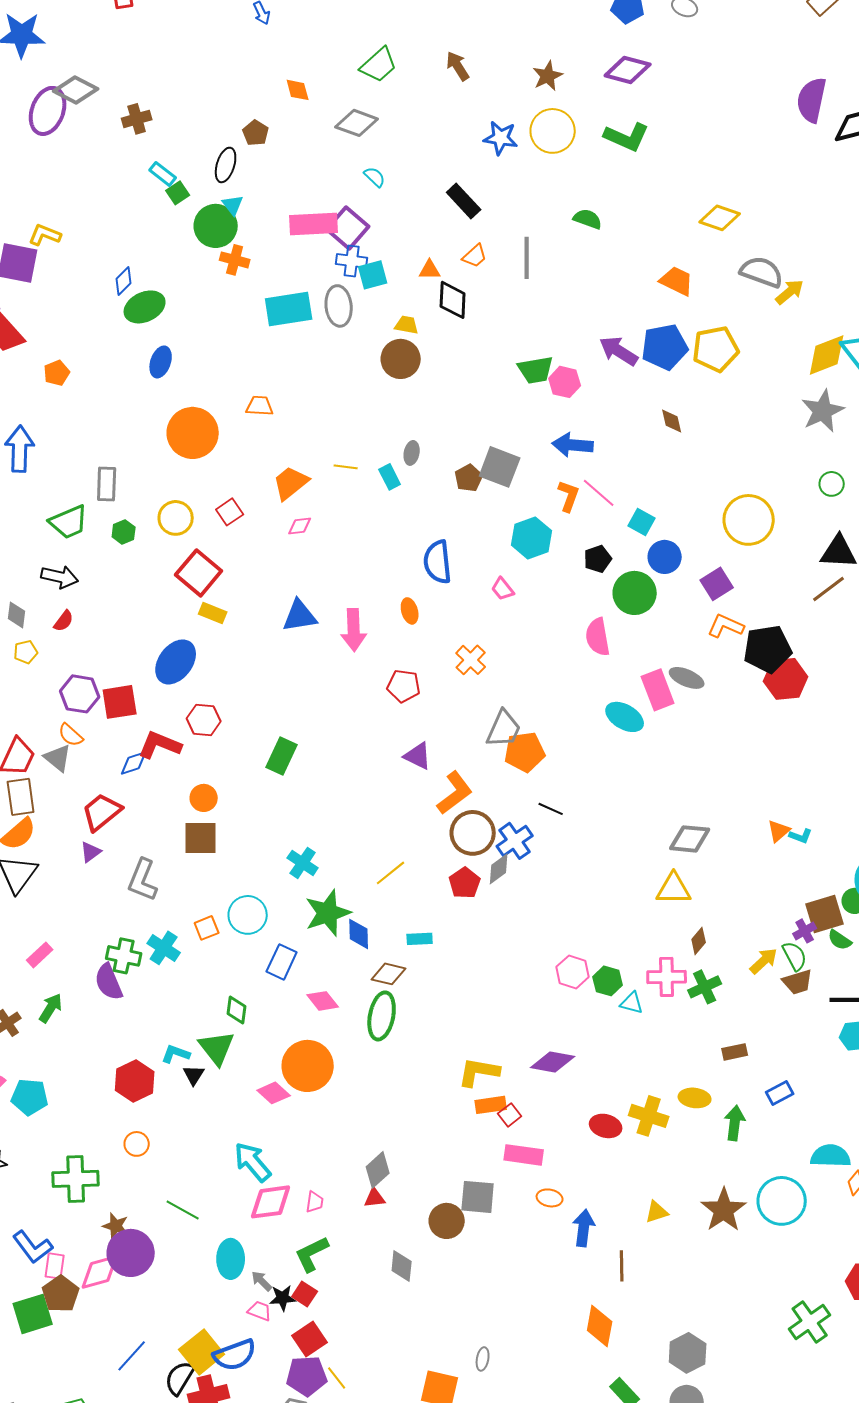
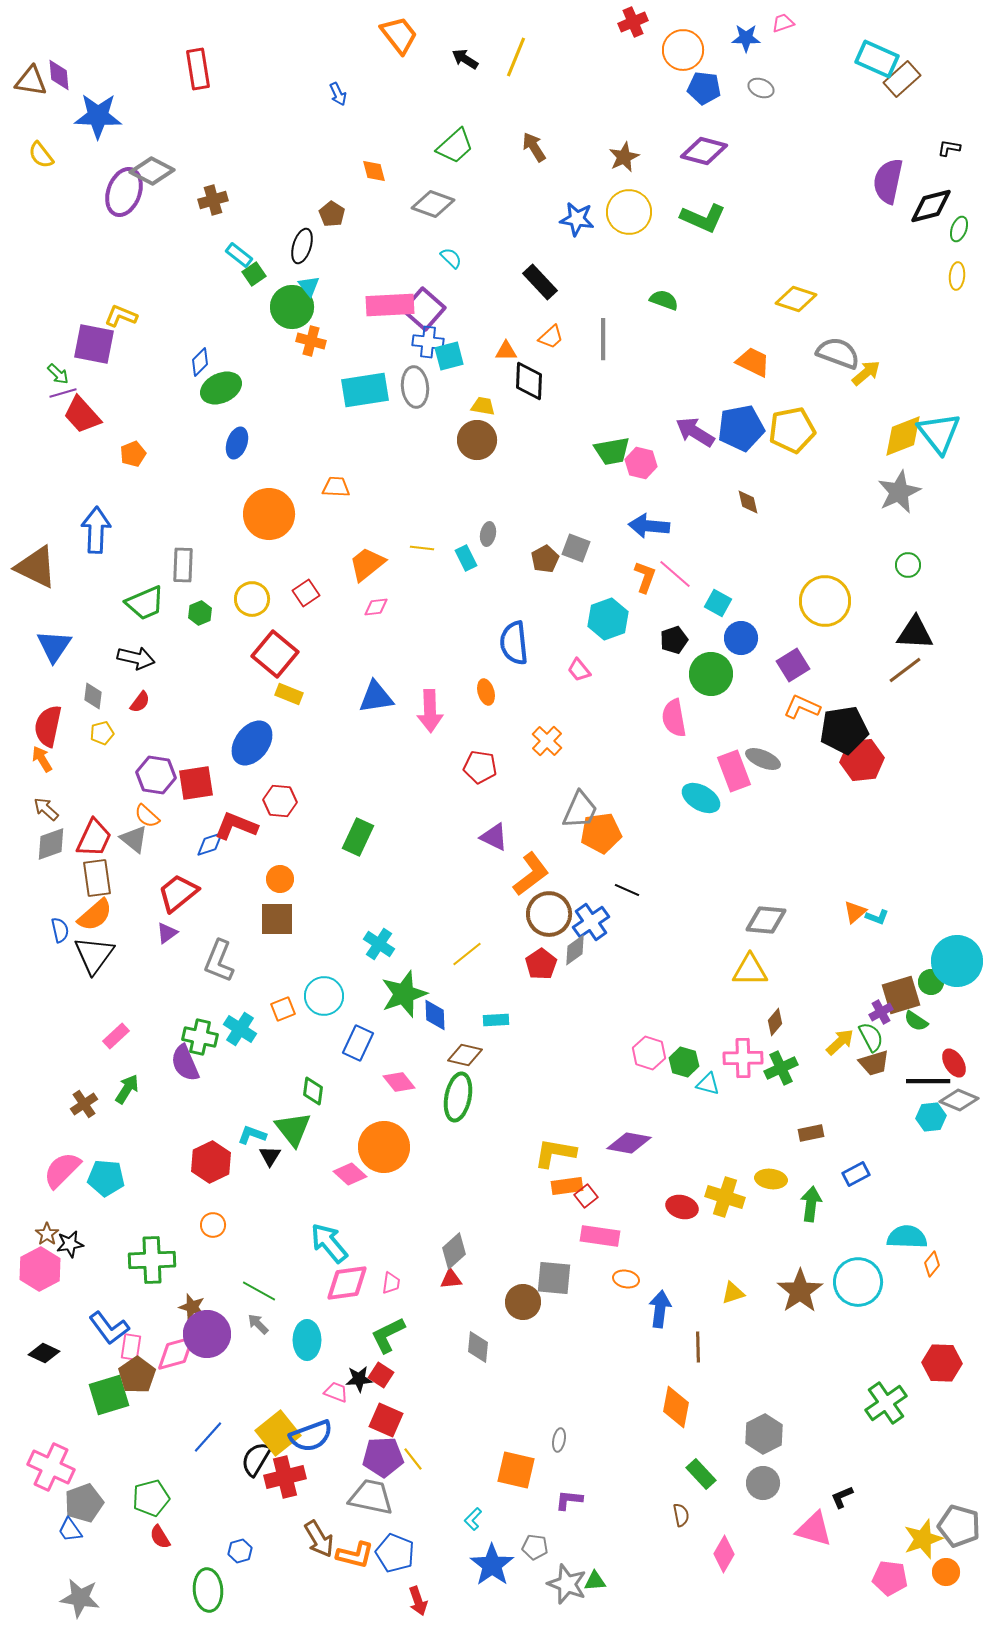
gray square: (500, 467) -> (576, 548), size x0.7
gray arrow: (262, 1281) -> (258, 1324), moved
red square: (310, 1339) -> (386, 1420), turned -32

